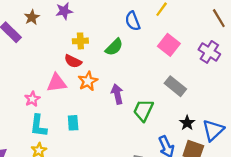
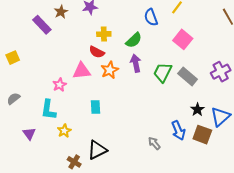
purple cross: (209, 52) -> (221, 72), moved, turned 30
purple arrow: (117, 94) -> (136, 63), moved
green trapezoid: (143, 110) -> (163, 72), moved
cyan L-shape: (38, 126) -> (48, 110), moved

